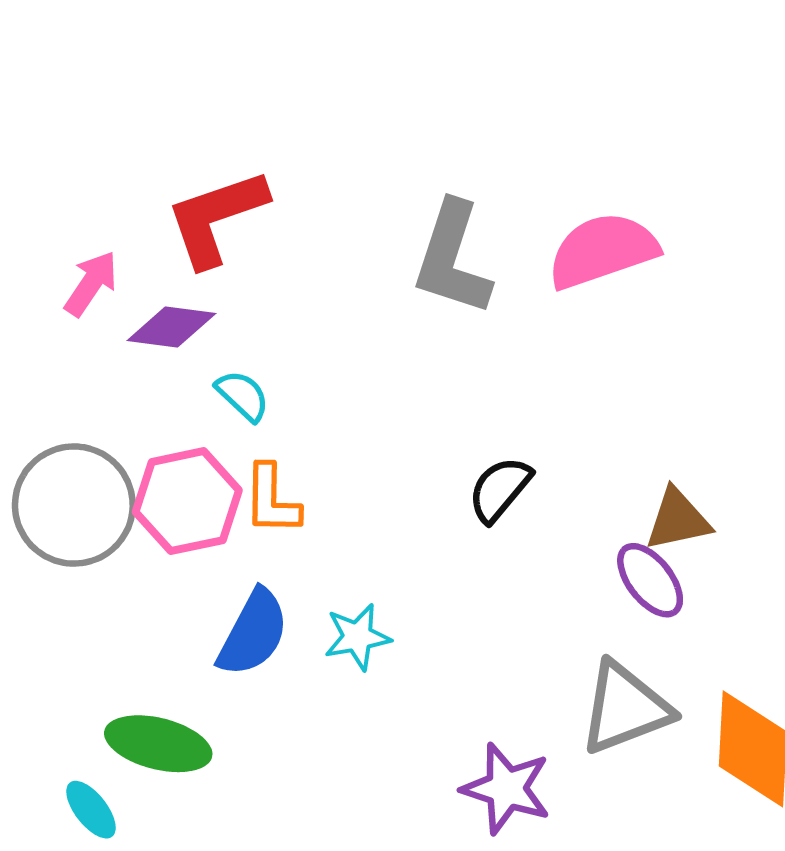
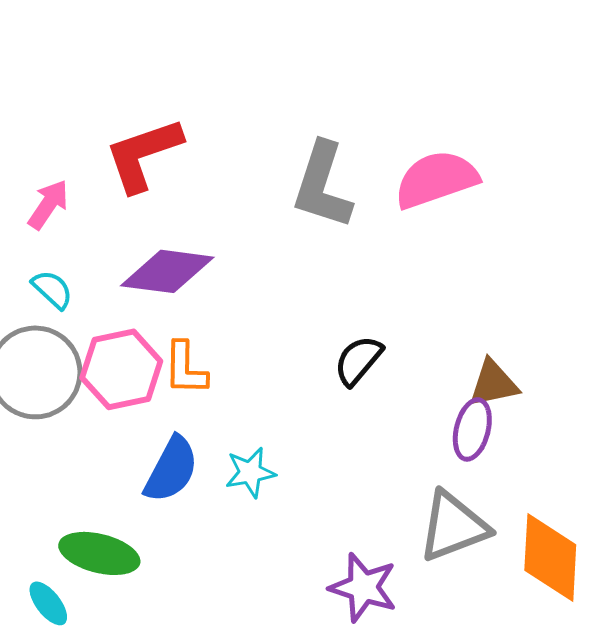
purple diamond: (171, 327) -> (167, 271), moved, size x1.4
cyan semicircle: (243, 396) -> (52, 289), moved
purple ellipse: (650, 580) -> (472, 429), turned 52

